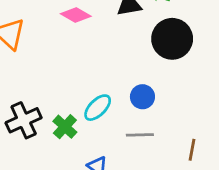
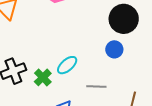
blue circle: (142, 97) -> (114, 49), moved

